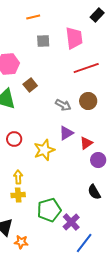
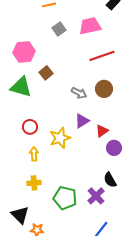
pink trapezoid: (74, 38) -> (90, 26), turned -95
gray square: (43, 41) -> (59, 29), turned -32
yellow arrow: (18, 177) -> (34, 154), moved
green pentagon: (49, 210) -> (65, 198), turned 30
purple cross: (71, 222) -> (96, 196), moved

